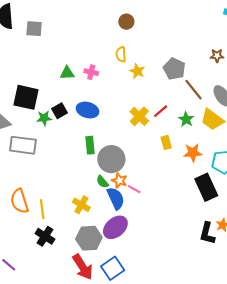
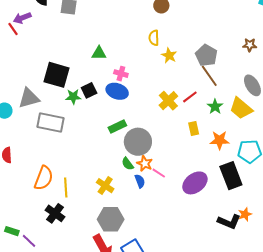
pink cross: (91, 72) -> (121, 74), moved
brown line: (194, 90) -> (209, 76), moved
green rectangle: (90, 145) -> (117, 126), turned 66
blue semicircle: (116, 198) -> (140, 181), size x0.6
orange semicircle: (19, 201) -> (44, 178), turned -145
purple ellipse: (115, 227) -> (195, 183), moved
black L-shape: (207, 233) -> (229, 222), turned -85
black cross: (45, 236) -> (55, 213), moved

